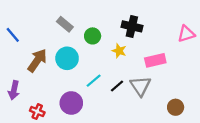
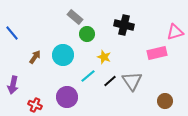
gray rectangle: (65, 24) -> (75, 17), moved
yellow star: (119, 51) -> (104, 57), moved
brown arrow: (37, 60) -> (35, 57), size x0.6
pink rectangle: (155, 60) -> (157, 53), moved

